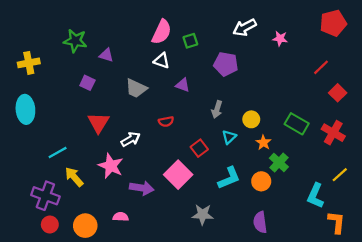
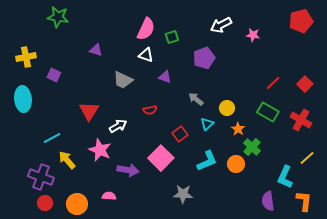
green star: (75, 41) -> (58, 17), moved
purple pentagon: (226, 64) -> (204, 58), turned -30
red line: (321, 67) -> (273, 83), moved
purple square: (87, 83) -> (54, 75), moved
gray arrow: (217, 109) -> (196, 99), turned 112
purple semicircle: (260, 222) -> (268, 201), moved

